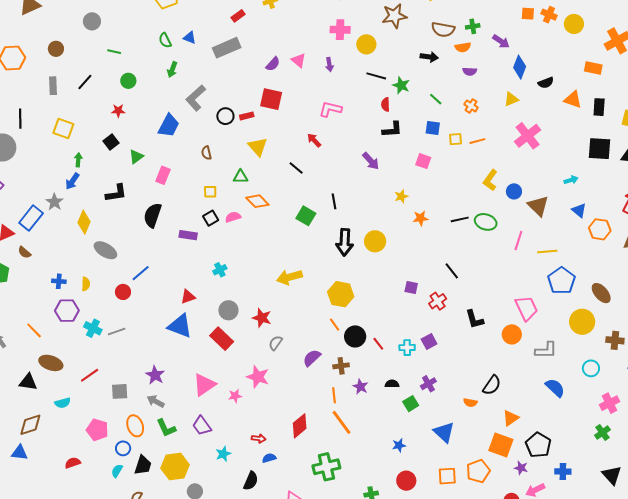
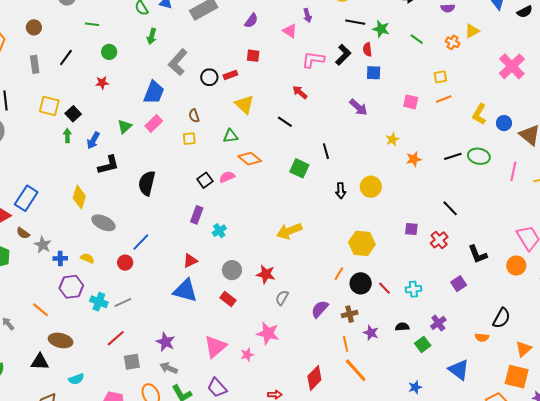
pink triangle: (299, 60) -> (290, 31), moved
red square: (271, 99) -> (253, 56), size x0.6
yellow triangle: (511, 99) -> (472, 31), moved
blue square: (433, 128) -> (374, 73), moved
black L-shape: (392, 130) -> (343, 55), moved, turned -35
orange line: (477, 141) -> (444, 99), moved
black square: (111, 142) -> (73, 114), moved
pink rectangle: (163, 175) -> (154, 123), moved, turned 30
blue arrow: (72, 181) -> (93, 140), moved
yellow square: (210, 192) -> (189, 139), moved
gray star: (54, 202) -> (43, 245), moved
purple rectangle: (188, 235) -> (197, 215), moved, turned -72
black arrow: (345, 242) -> (341, 191), size x0.6
yellow semicircle: (86, 284) -> (87, 258), turned -64
yellow hexagon: (341, 294) -> (362, 243), moved
orange line: (335, 325) -> (339, 274), turned 72
red rectangle: (222, 339) -> (228, 299), size x0.7
purple square: (429, 341) -> (459, 284), moved
red line: (90, 375) -> (116, 338), moved

